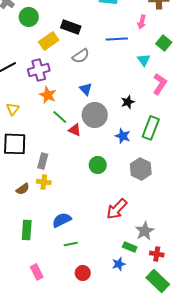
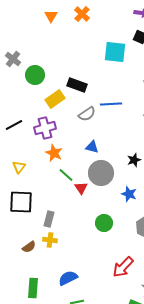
blue line: (117, 39) -> (111, 104), moved
blue triangle: (86, 89) -> (92, 147), turned -32
red triangle: (75, 130) -> (81, 188), turned 32

